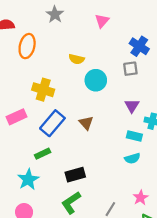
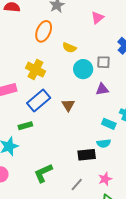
orange ellipse: (27, 46) -> (44, 31), moved
gray square: (130, 69) -> (103, 62), moved
purple triangle: (132, 106) -> (102, 89), moved, turned 40
black rectangle: (75, 175) -> (87, 155), moved

